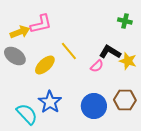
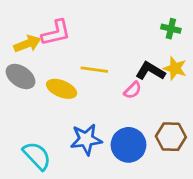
yellow line: (69, 51) -> (94, 70), turned -42
yellow star: (128, 61) -> (175, 68), moved
yellow ellipse: (45, 65) -> (62, 89), turned 65
blue star: (50, 102) -> (86, 139), moved, turned 30

